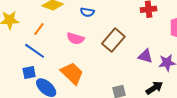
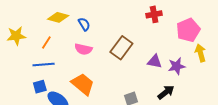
blue semicircle: (87, 12) -> (84, 24), moved, turned -128
blue line: (35, 51) -> (44, 65), turned -35

